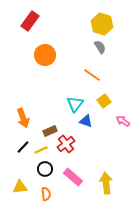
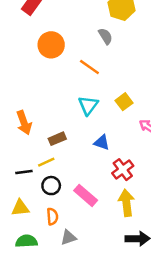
gray semicircle: (100, 47) -> (105, 36), moved
orange line: (92, 75) -> (89, 67), moved
blue triangle: (86, 121) -> (102, 142), moved
red cross: (66, 144) -> (123, 170), moved
black line: (23, 147) -> (24, 172), moved, turned 40

